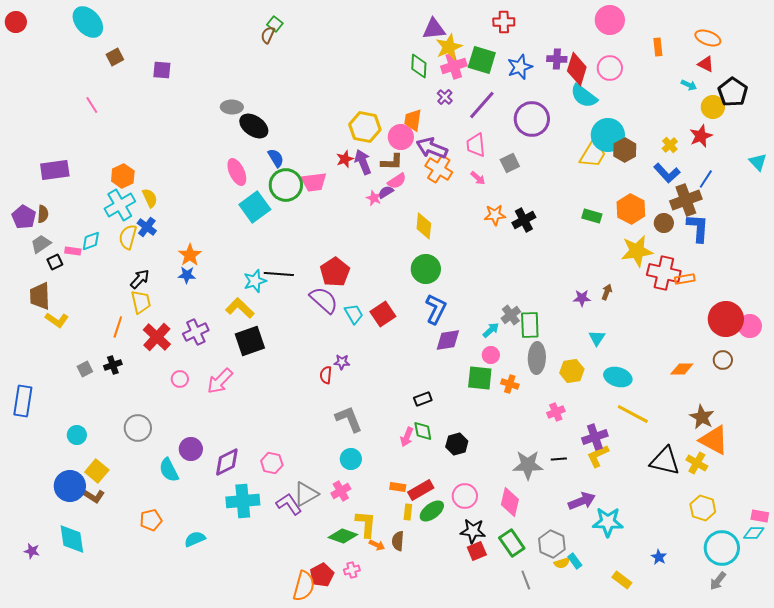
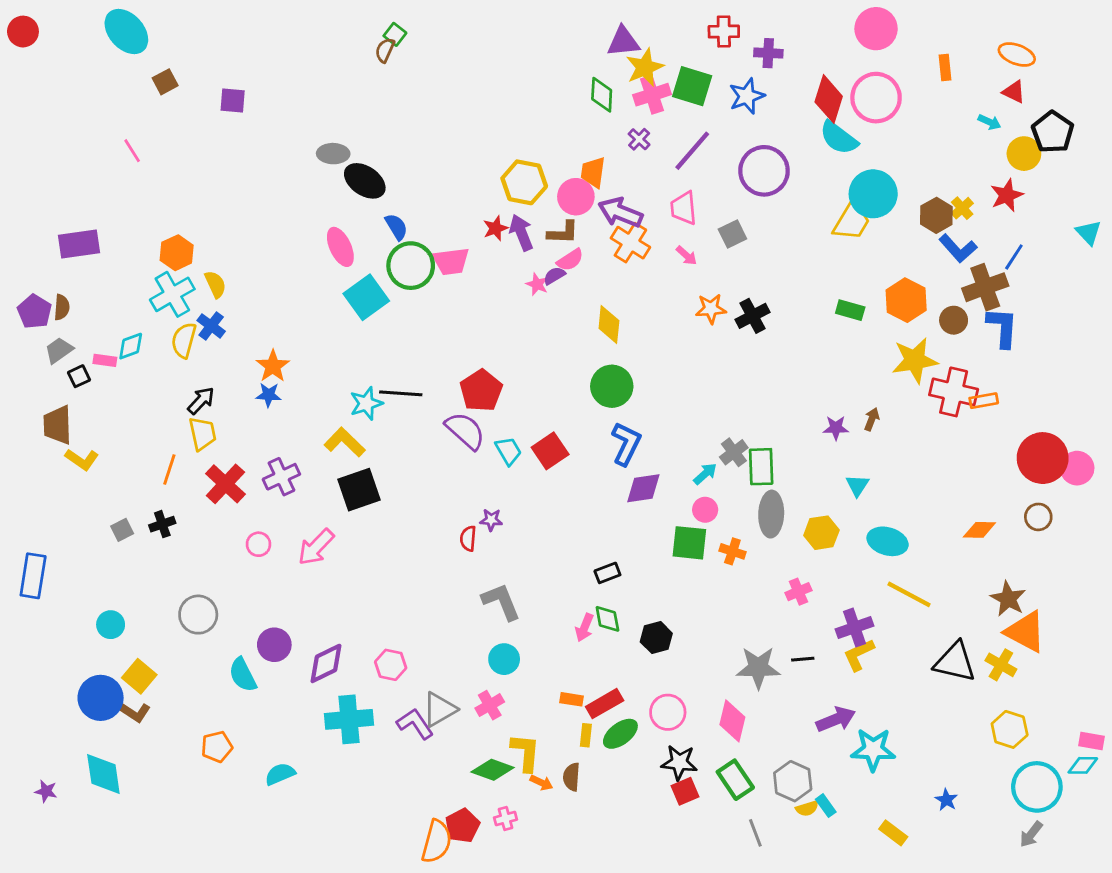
purple cross: (557, 59) -> (768, 53), moved
pink circle: (610, 68) -> (876, 98), size x1.4
brown hexagon: (625, 150) -> (936, 215), moved

